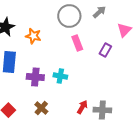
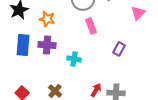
purple rectangle: (105, 50) -> (119, 49), moved
purple cross: (35, 77) -> (47, 45), moved

